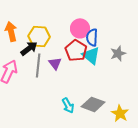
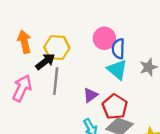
red pentagon: (76, 50) -> (115, 107), moved
purple triangle: (55, 63) -> (90, 95), moved, turned 32

